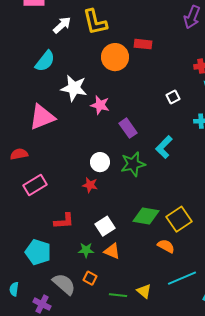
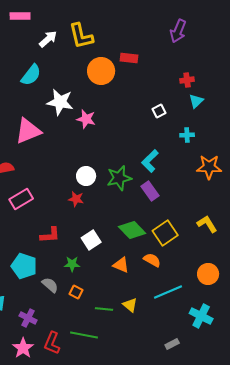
purple rectangle: (128, 128) -> (150, 191), moved
green diamond: (146, 216) -> (132, 230), turned 36
orange triangle: (112, 251) -> (121, 265), moved
gray semicircle: (64, 284) -> (50, 285), moved, size x0.7

